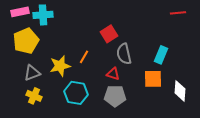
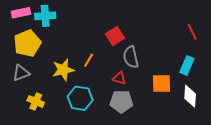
red line: (178, 13) -> (192, 32), moved, turned 70
cyan rectangle: (161, 55) -> (187, 66), moved
gray triangle: (32, 73) -> (21, 73), moved

